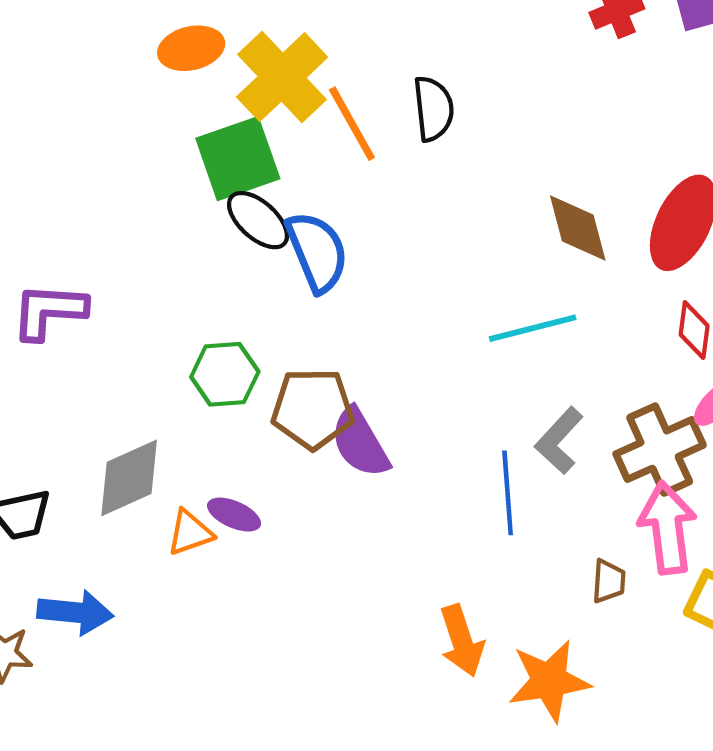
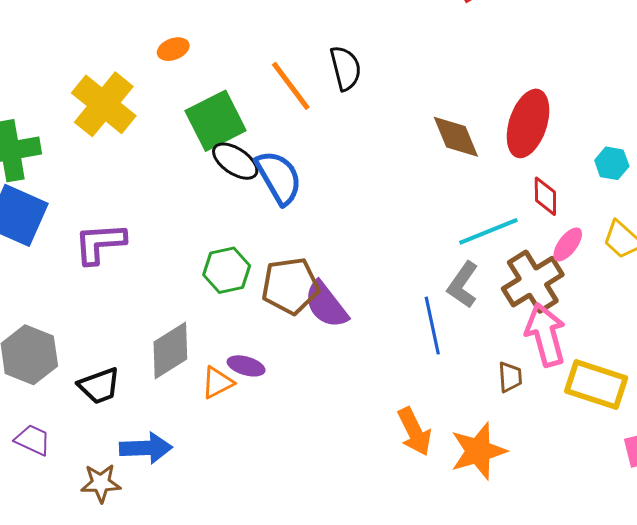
orange ellipse: (191, 48) -> (173, 49), size x0.7
yellow cross: (282, 77) -> (104, 104), moved
cyan line: (533, 328) -> (488, 231), moved

